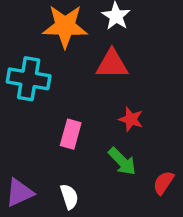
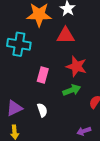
red star: (131, 119) -> (76, 66), size x1.5
green arrow: (122, 161) -> (72, 90), turned -66

